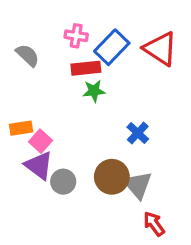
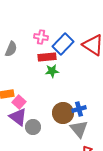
gray semicircle: (28, 55) -> (11, 49), turned 70
blue cross: (138, 133) -> (79, 109), moved, turned 32
brown circle: (112, 177) -> (63, 113), moved

